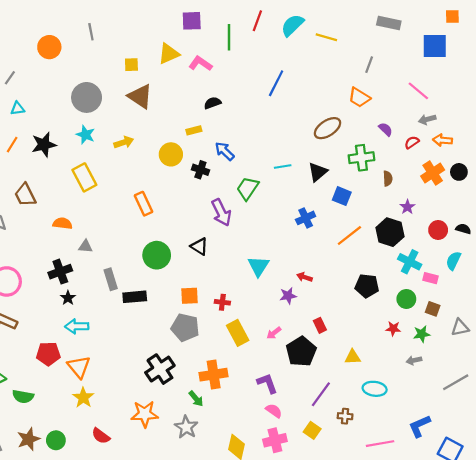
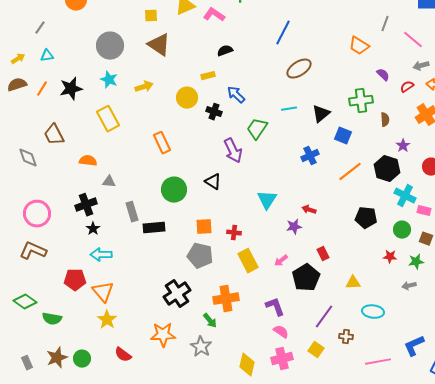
gray line: (369, 65) -> (385, 24), moved
brown ellipse: (327, 128) -> (299, 69), moved

